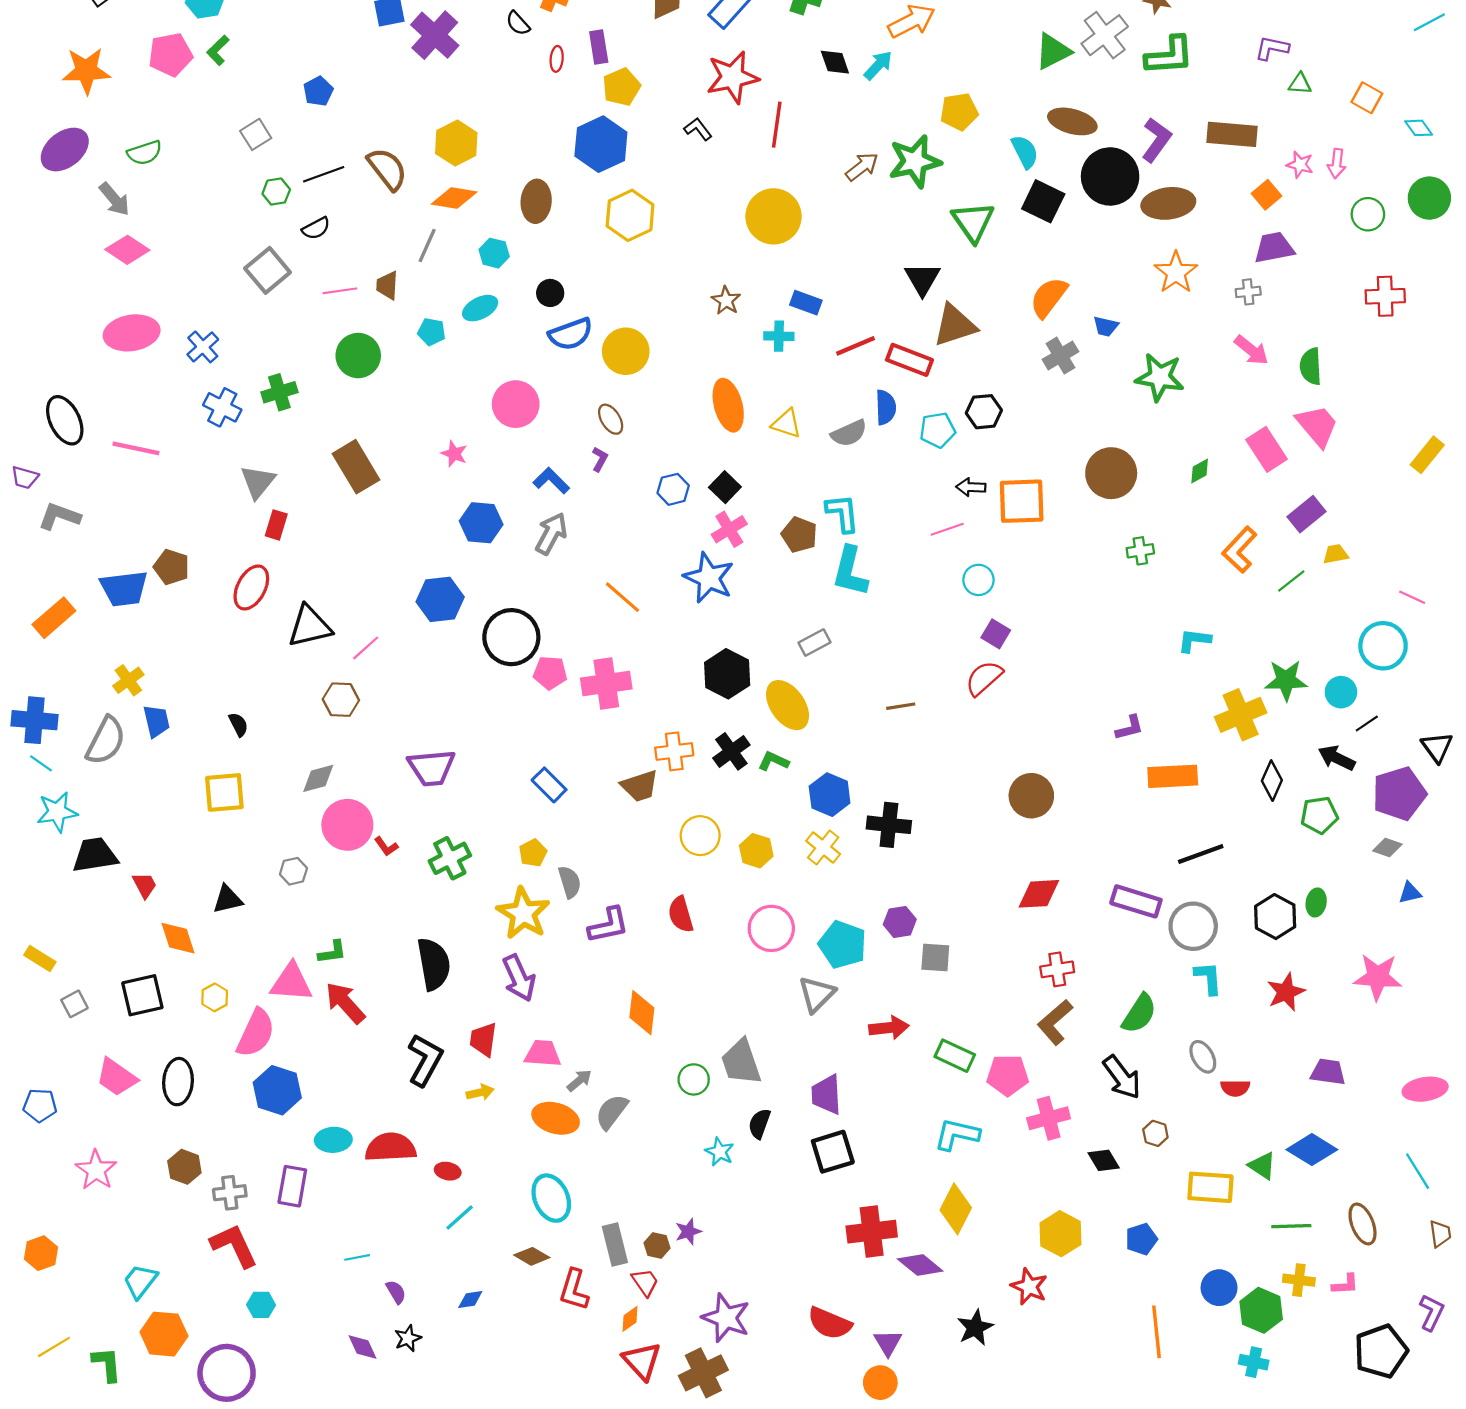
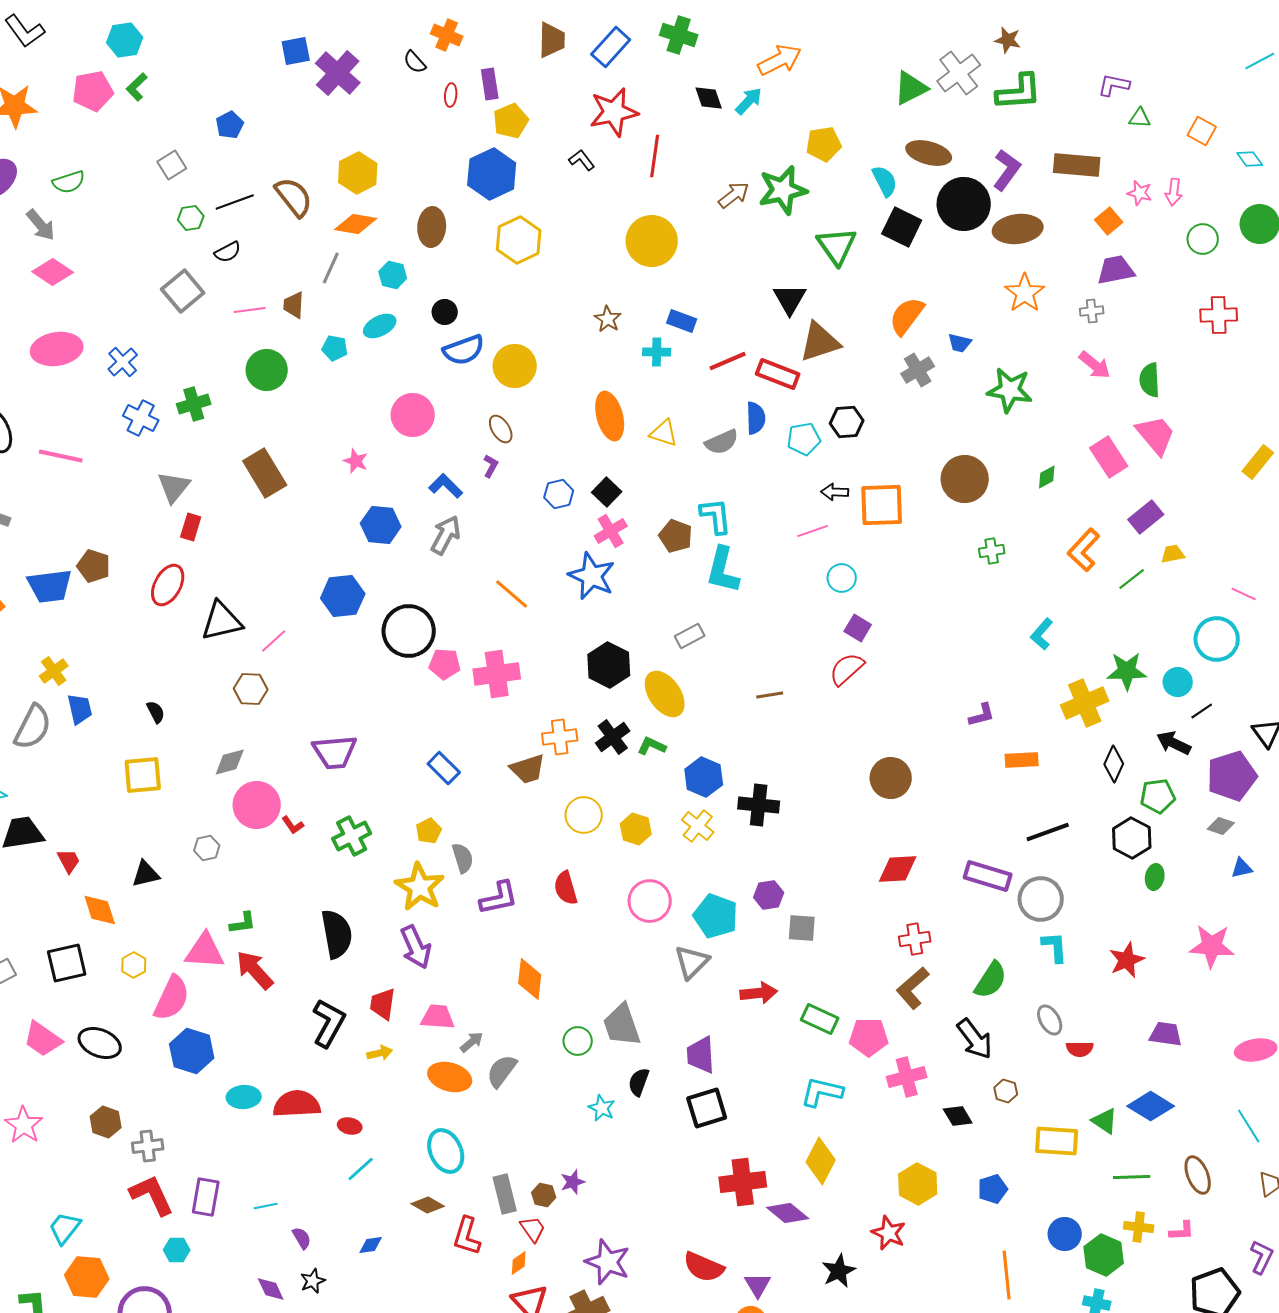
cyan L-shape: (1194, 640) -> (1042, 634), turned -56
orange rectangle: (1173, 776) -> (1022, 760), size x0.7
black hexagon: (1275, 917) -> (1132, 838), moved
black ellipse: (178, 1082) -> (100, 1043), turned -72
purple rectangle: (292, 1186) -> (206, 1197), moved

